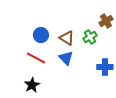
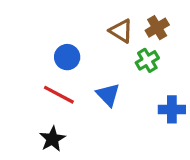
brown cross: (106, 21) -> (157, 28), moved
brown triangle: (67, 38) -> (121, 31), moved

